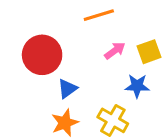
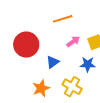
blue triangle: (67, 89) -> (53, 62), moved

